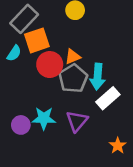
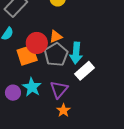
orange square: (37, 40) -> (27, 55), moved
cyan star: (44, 118) -> (32, 87), turned 30
orange star: (118, 146) -> (63, 110), moved

